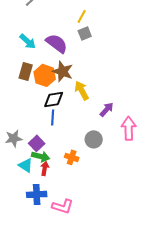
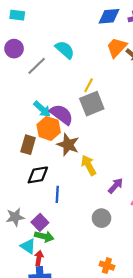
gray square: (85, 33) -> (92, 104), size x1.6
cyan arrow: (28, 41) -> (42, 109), moved
orange hexagon: (45, 75) -> (49, 128), moved
black diamond: (54, 99) -> (38, 175), moved
orange cross: (72, 157) -> (107, 266), moved
red arrow: (45, 168) -> (39, 258), moved

